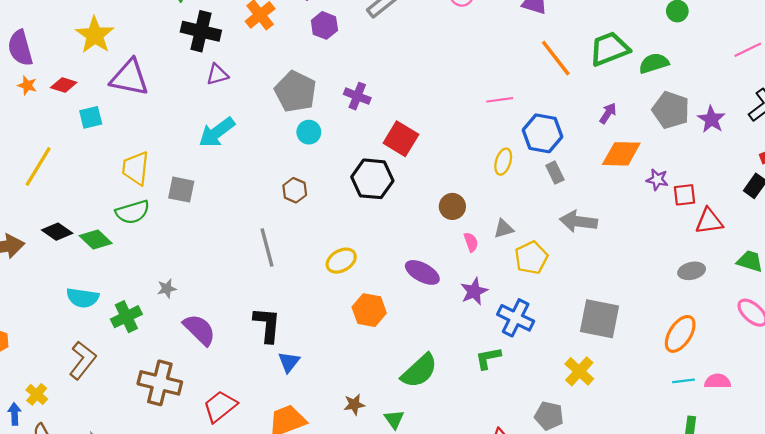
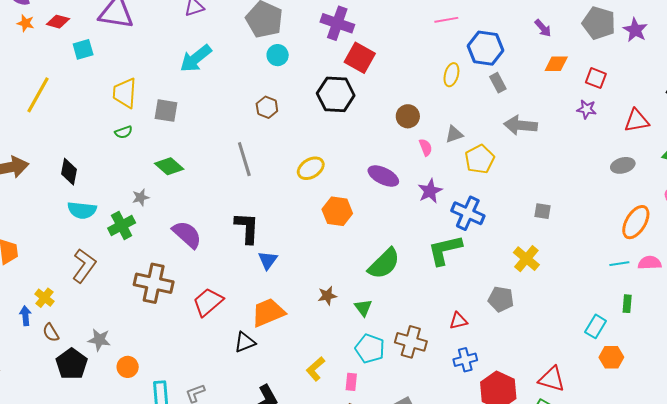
purple cross: (357, 96) -> (337, 23), moved, size x1.4
purple arrow: (608, 113) -> (543, 28), turned 108
orange diamond: (621, 154) -> (556, 64), size x0.7
purple star: (657, 180) -> (587, 109), moved
red square: (685, 195) -> (596, 78), moved, turned 30
green semicircle: (133, 212) -> (124, 132), size x0.6
black diamond: (57, 232) -> (69, 172), moved, turned 68
green diamond: (96, 240) -> (169, 166), moved
gray star: (167, 289) -> (141, 197), moved
gray square: (599, 319) -> (542, 211), size x0.5
orange ellipse: (680, 334) -> (636, 222), moved
green L-shape: (488, 358) -> (445, 250), size x1.5

